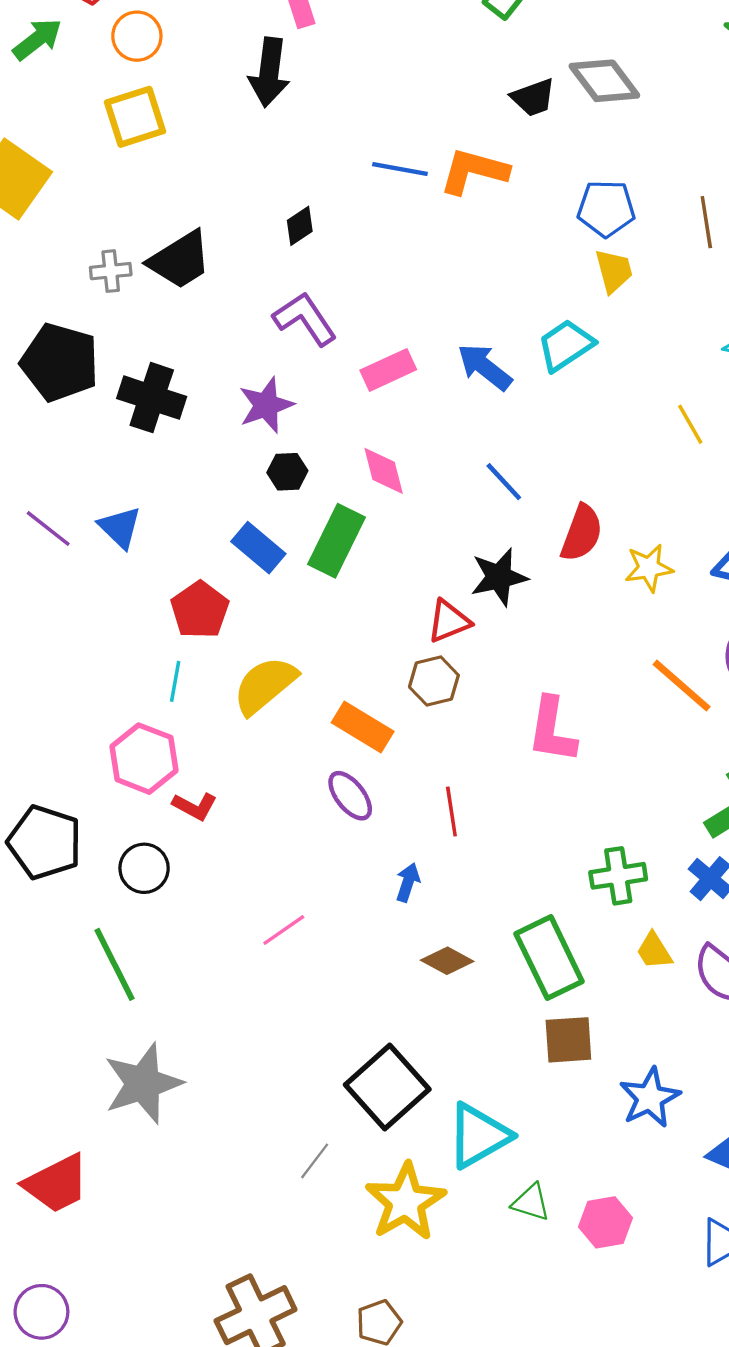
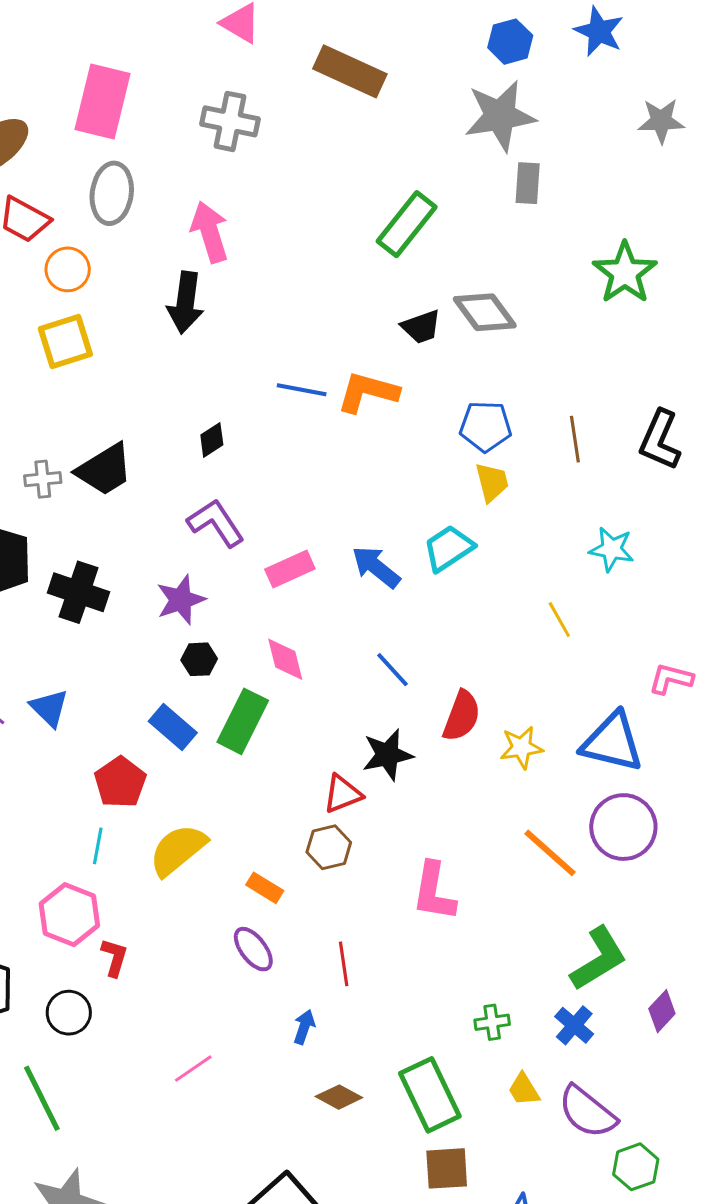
orange rectangle: (363, 727) -> (265, 888), size x0.7
red L-shape: (195, 806) -> (114, 957), turned -102
green cross: (618, 876) -> (492, 1022), size x0.7

